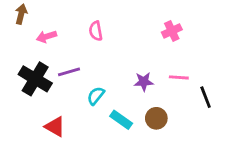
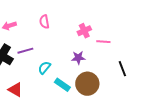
pink cross: (172, 31) -> (84, 31), moved
pink line: (179, 77) -> (103, 42), moved
brown circle: (156, 118) -> (87, 84), size x1.5

